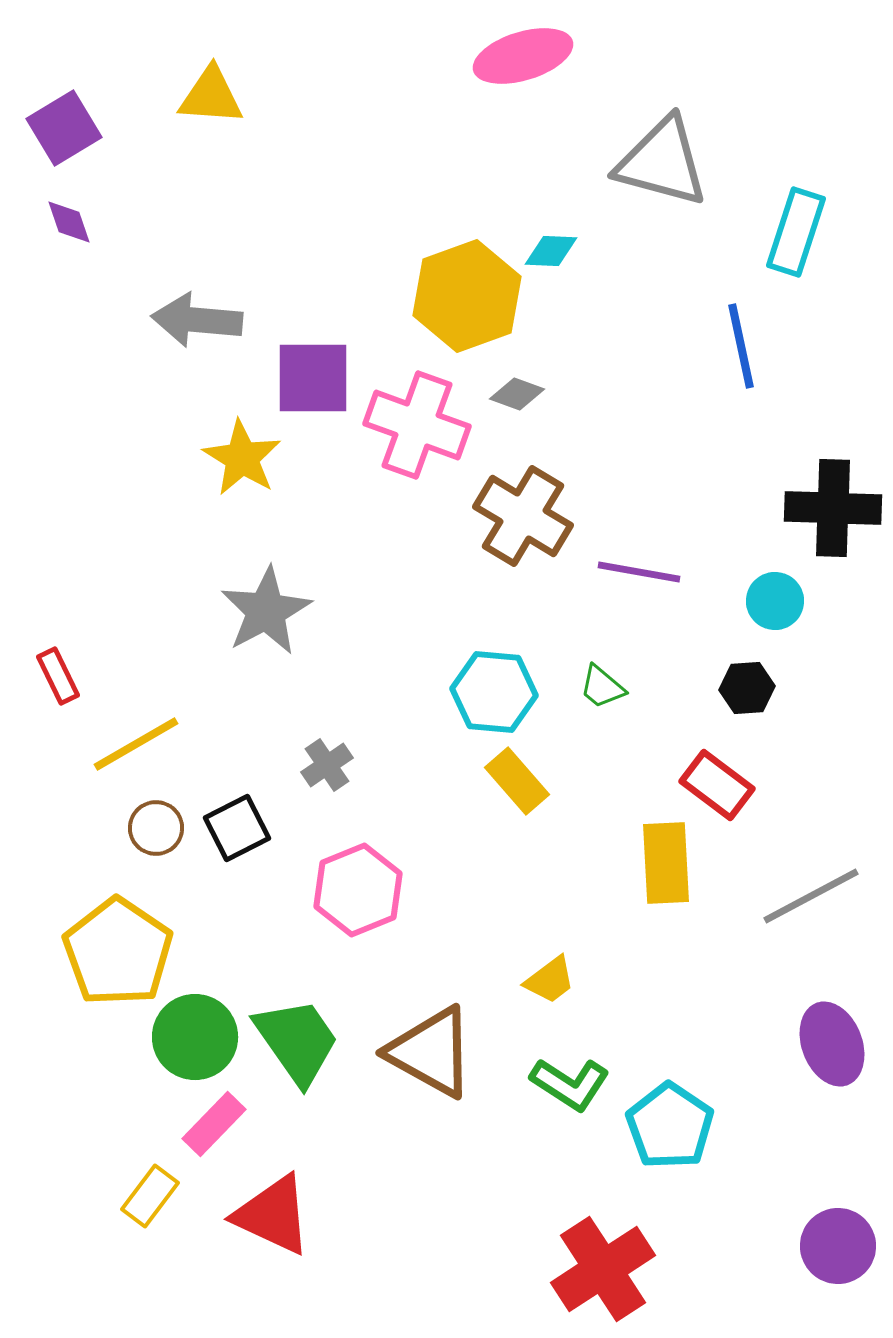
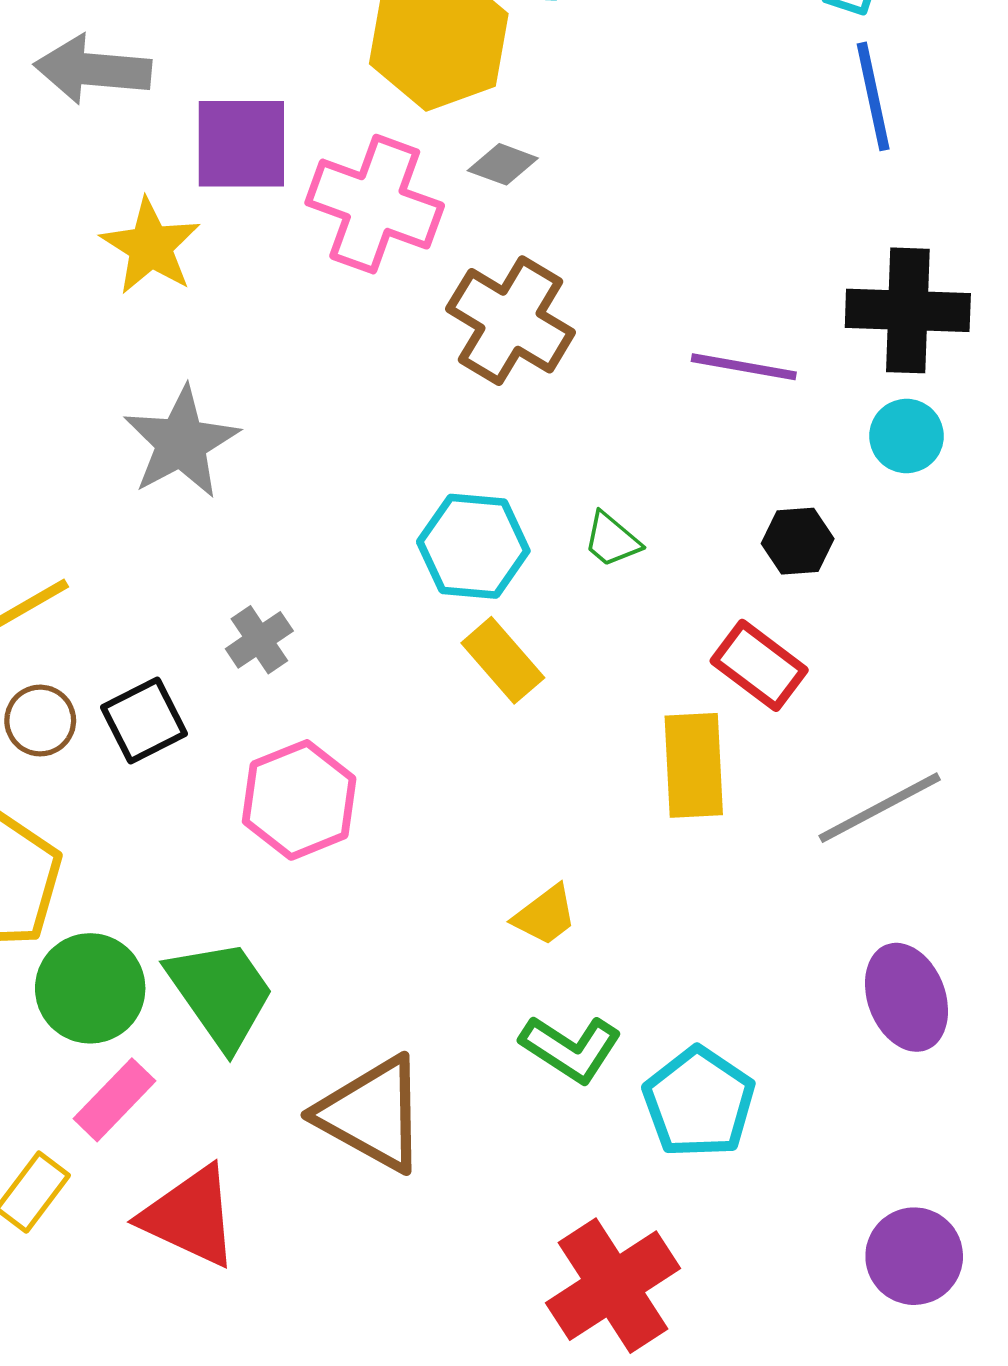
blue line: (741, 346) -> (873, 96), moved
purple line: (639, 572) -> (744, 367), moved
cyan circle: (775, 601) -> (907, 436), moved
brown triangle: (431, 1052) -> (372, 1114), moved

